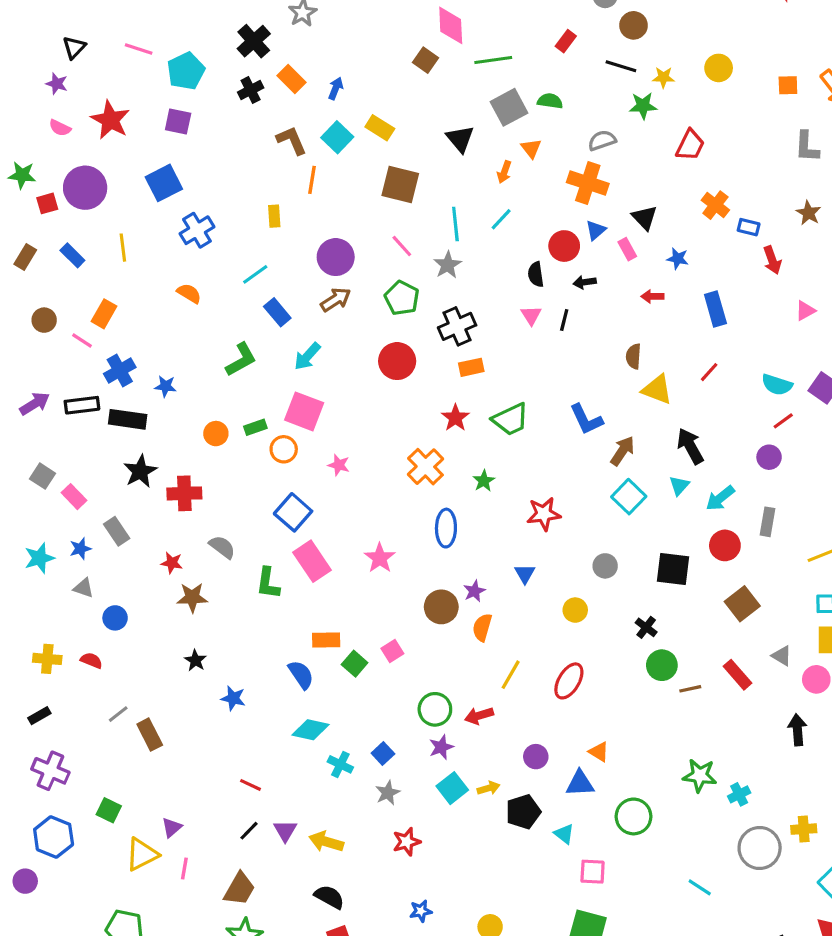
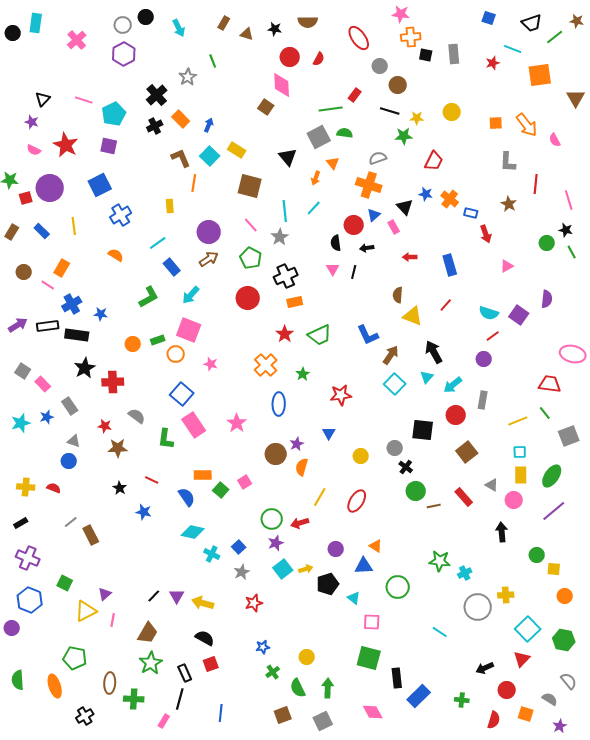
green line: (493, 60) -> (331, 109), moved
blue star: (678, 259) -> (426, 194), moved
gray circle: (605, 566) -> (395, 448), moved
gray triangle: (84, 588) -> (74, 441), moved
red line: (251, 785) -> (152, 480), moved

